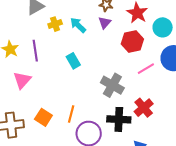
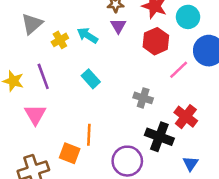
gray cross: (112, 85) -> (143, 98), size x0.7
orange line: (71, 114) -> (89, 135), moved
black cross: (119, 119) -> (159, 137), turned 30

